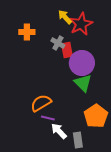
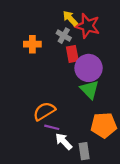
red star: (81, 24) -> (87, 26), turned -30
orange cross: (27, 32) -> (32, 44), moved
gray cross: (58, 43) -> (64, 36), moved
orange pentagon: (96, 116) -> (104, 125), turned 30

